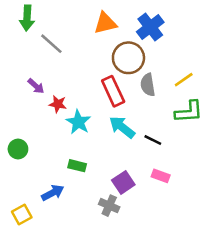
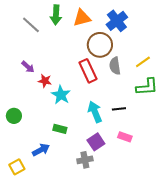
green arrow: (27, 18) -> (56, 15), moved
gray line: (51, 44) -> (31, 25), moved
cyan arrow: (122, 127) -> (95, 112), moved, turned 30
black line: (153, 140) -> (119, 109), turned -32
gray cross: (109, 206) -> (85, 160), turned -35

